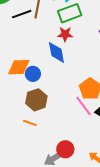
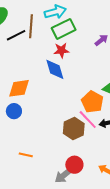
blue circle: (33, 74) -> (14, 111), moved
brown hexagon: (36, 100) -> (74, 128), moved
orange line: (30, 123) -> (26, 155), moved

